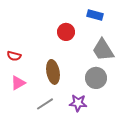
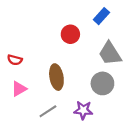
blue rectangle: (95, 15) -> (101, 16), turned -63

